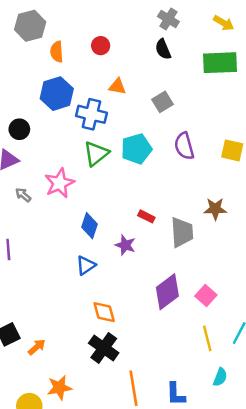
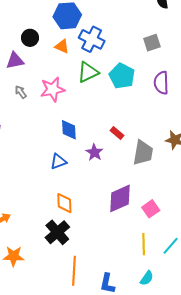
orange triangle: (117, 87) -> (62, 46), moved
cyan pentagon: (136, 149) -> (122, 76), turned 30
blue diamond: (89, 226) -> (69, 130), turned -35

